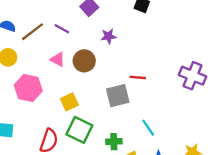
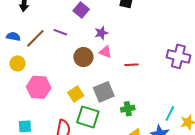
pink triangle: (58, 60) -> (105, 52), moved
gray square: (118, 96) -> (104, 92), moved
cyan line: (148, 128) -> (170, 113), moved, turned 70
green cross: (114, 142) -> (128, 109), moved

